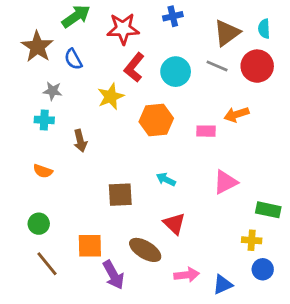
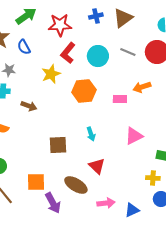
brown triangle: (227, 33) -> (123, 18), moved
brown arrow: (80, 141) -> (29, 106), turned -56
cyan arrow: (166, 179) -> (91, 134), turned -136

